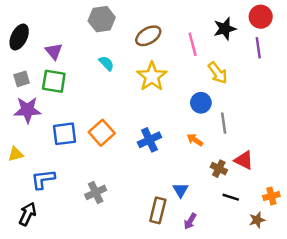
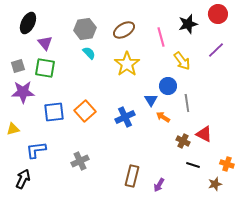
gray hexagon: (102, 19) -> (85, 29), moved
black ellipse: (19, 37) -> (28, 23), moved
purple line: (258, 48) -> (216, 50), moved, turned 54
blue triangle: (181, 190) -> (151, 100), moved
orange cross: (271, 196) -> (227, 164), turned 32

